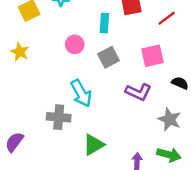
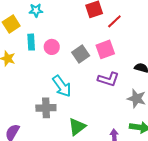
red line: (167, 18) -> (114, 21), moved
cyan rectangle: (104, 23) -> (31, 42), moved
pink square: (152, 56) -> (105, 49), moved

